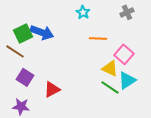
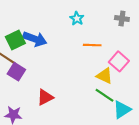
gray cross: (127, 12) -> (122, 18), turned 32
purple square: (25, 77) -> (16, 72), moved
cyan triangle: (127, 80) -> (122, 110), moved

